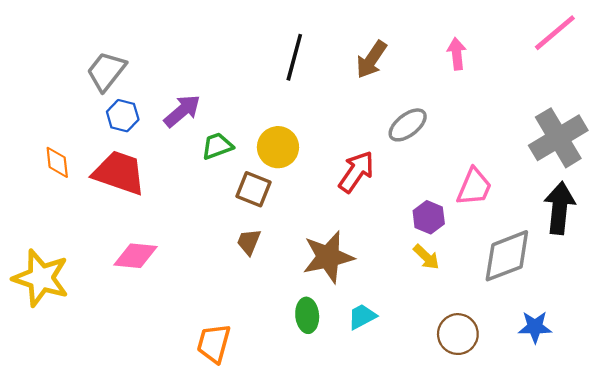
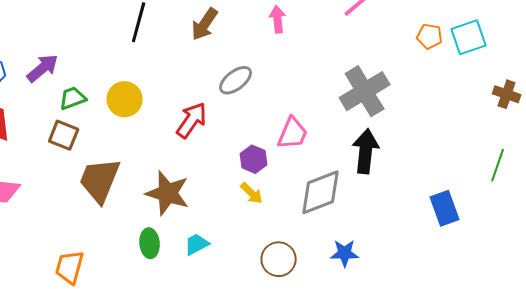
brown square: (253, 189) -> (64, 135), moved
brown trapezoid: (249, 242) -> (100, 180), size x2.0
brown star: (328, 257) -> (168, 193), turned 30

